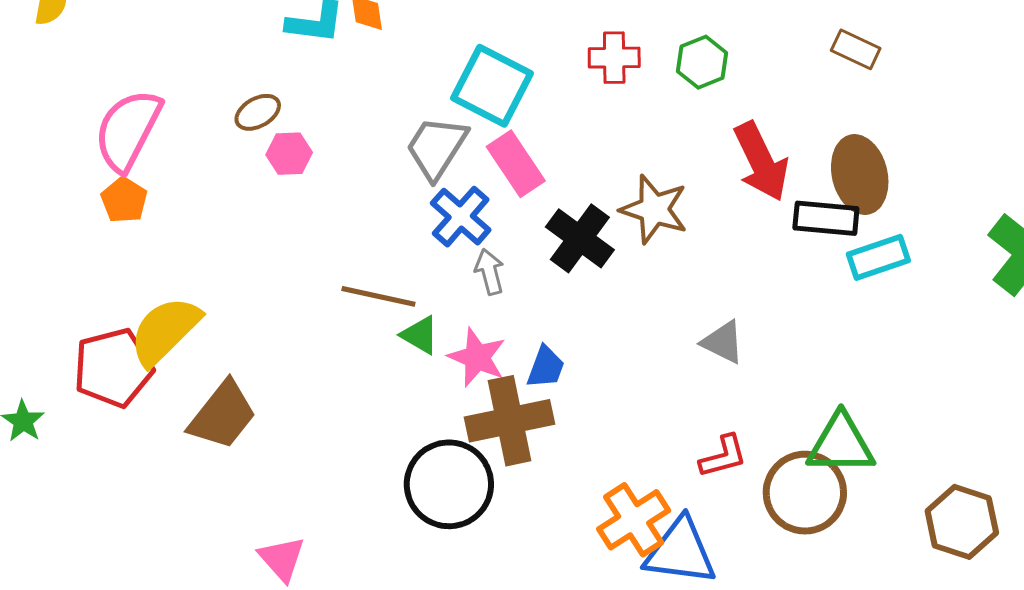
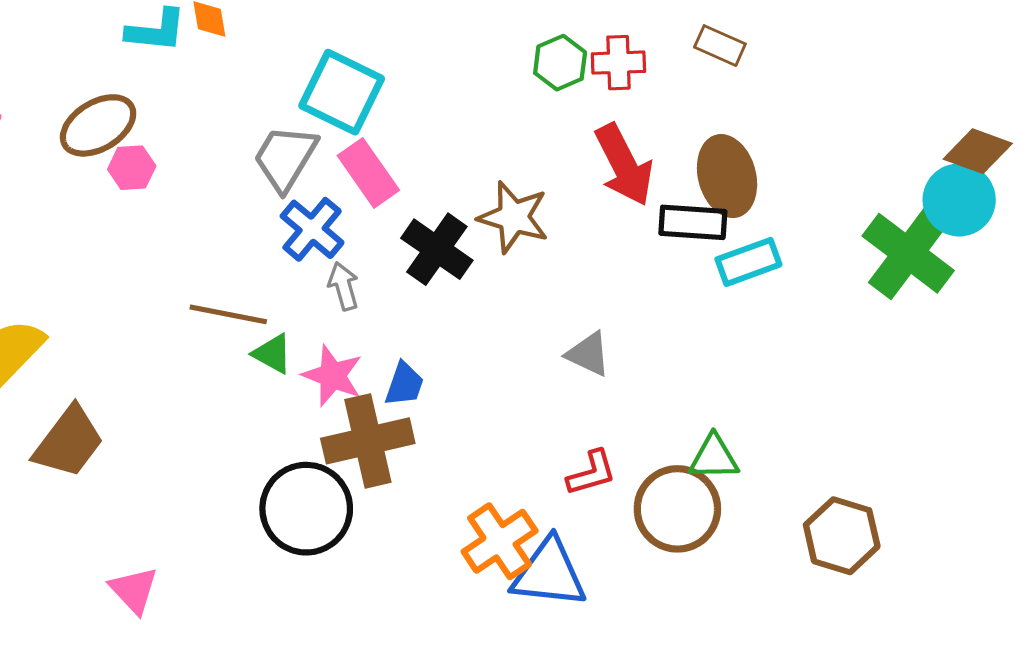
red cross: (614, 58) -> (618, 63), moved
brown ellipse: (258, 112) -> (98, 125), size x1.6
green triangle: (841, 444) -> (714, 457), size x0.7

